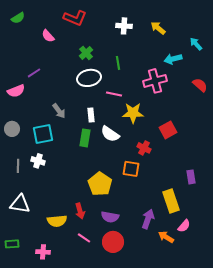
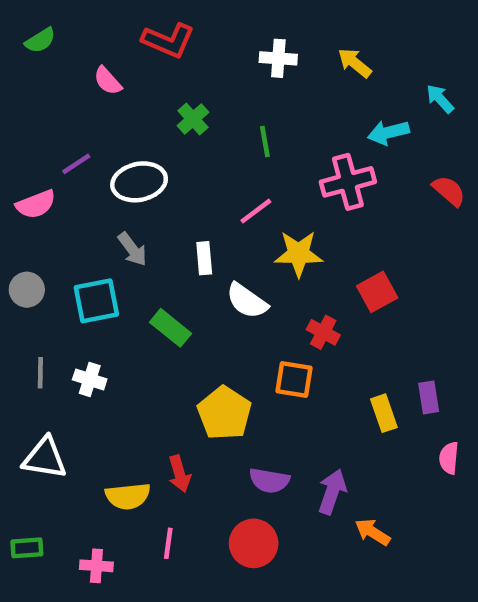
white ellipse: (89, 78) -> (139, 182), moved
pink line: (114, 94) -> (256, 211), turned -49
green rectangle: (85, 138) -> (171, 328), moved, turned -60
white cross: (38, 161) -> (90, 379), moved
yellow rectangle: (171, 201) -> (384, 413), moved, size x0.7
purple semicircle: (110, 217) -> (269, 480), moved
pink semicircle: (184, 226) -> (449, 458), moved, turned 144
pink line: (84, 238) -> (168, 543), moved, turned 64

